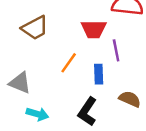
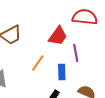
red trapezoid: (94, 29) -> (58, 36), turned -55

